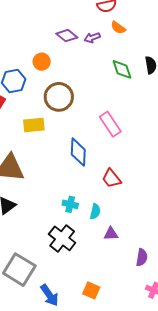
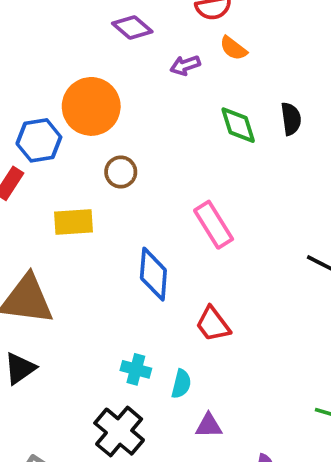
purple diamond: (67, 36) -> (132, 28), moved
orange circle: (42, 62) -> (91, 106), size x1.8
brown circle: (59, 97) -> (121, 172), size x0.6

